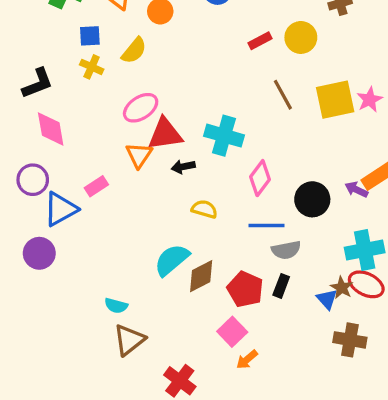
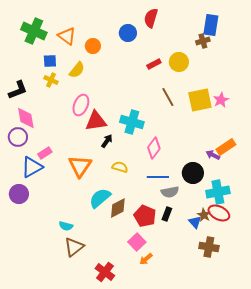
pink ellipse: (141, 108) -> (81, 105), turned -35
orange triangle: (139, 155) -> (80, 166), moved, size x1.4
black arrow: (183, 167) -> (107, 141), turned 136
purple circle: (33, 180) -> (18, 137), moved
pink rectangle: (96, 186) -> (45, 153), moved
black circle: (312, 199) -> (193, 173), moved

